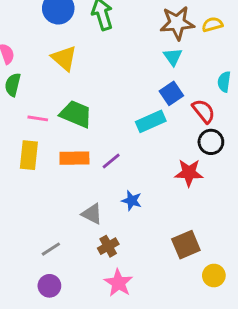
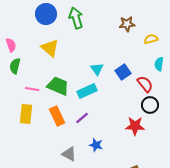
brown star: (177, 23) -> (127, 24), size x0.7
yellow semicircle: (212, 24) -> (151, 39), moved
cyan triangle: (173, 57) -> (97, 69), moved
cyan rectangle: (151, 121) -> (87, 91), moved
orange rectangle: (74, 158) -> (57, 116), turned 66

